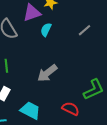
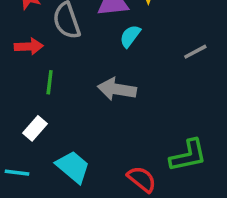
gray arrow: (47, 73) -> (117, 89), moved, turned 35

